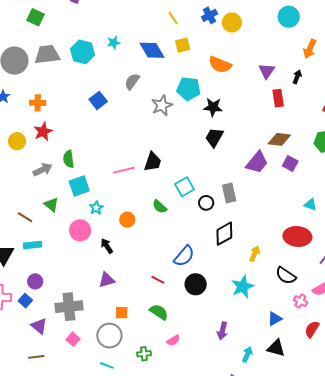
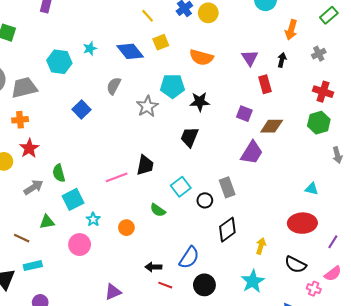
gray trapezoid: (47, 55) -> (24, 88), moved
black trapezoid: (214, 137) -> (189, 137), moved
purple square: (290, 163) -> (244, 114), moved
green triangle: (51, 205) -> (47, 222), turned -42
black arrow: (107, 246) -> (153, 267), moved, turned -49

